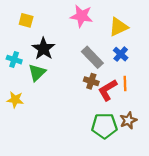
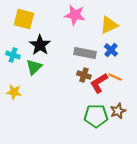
yellow square: (26, 20) -> (24, 19), size x1.5
gray rectangle: (92, 57) -> (85, 53), turned -35
orange line: (125, 83) -> (115, 77), turned -64

